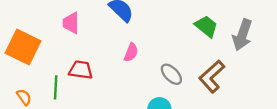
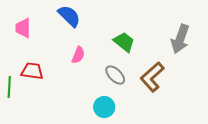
green trapezoid: (206, 26) -> (124, 42), moved

